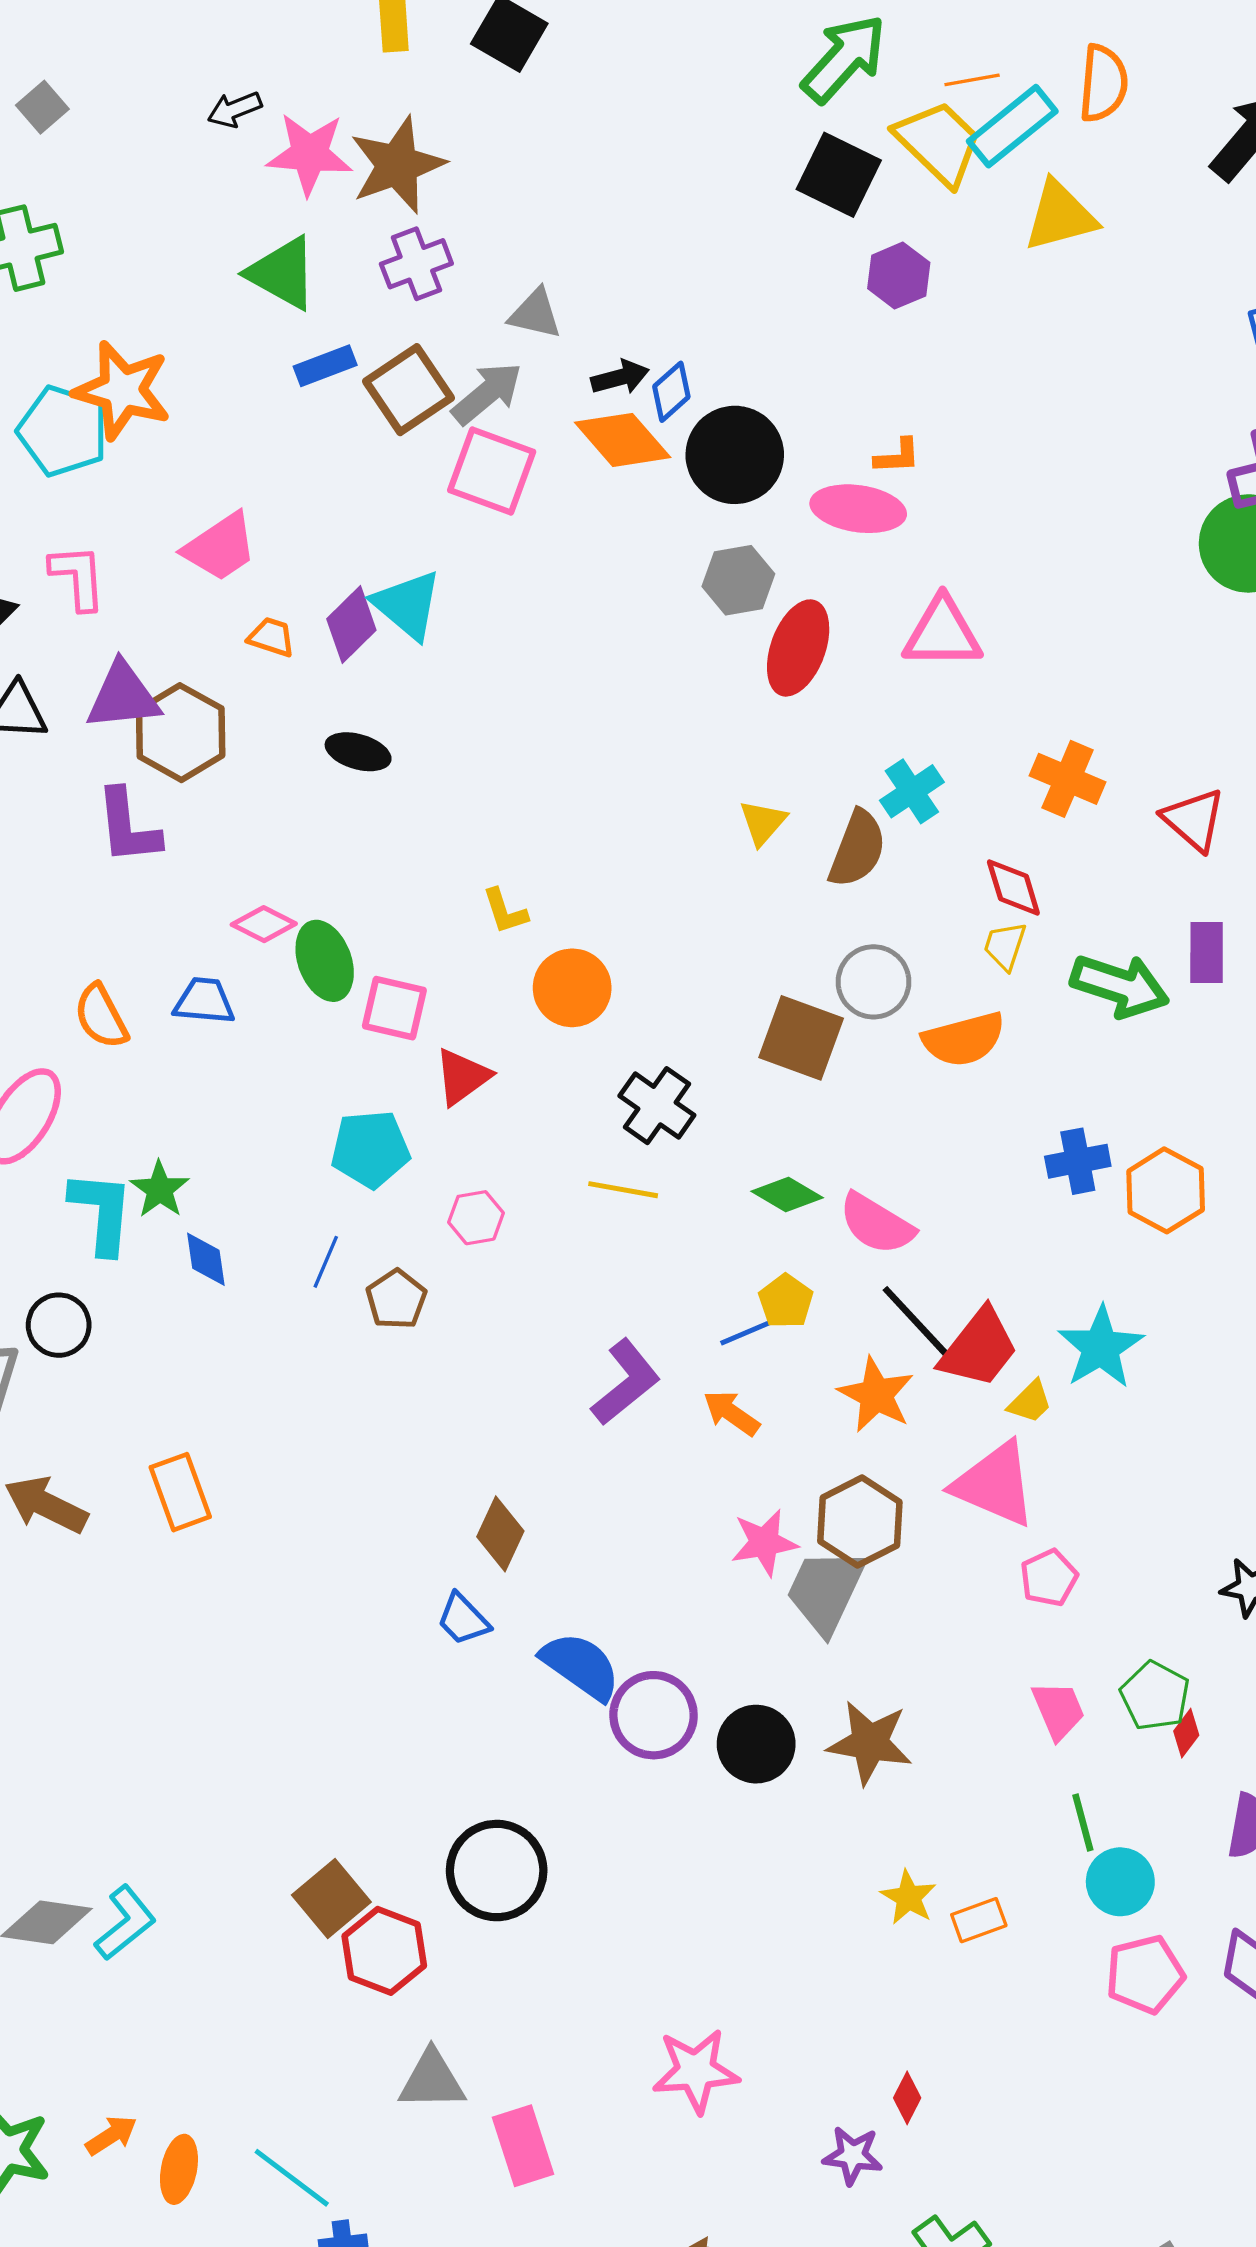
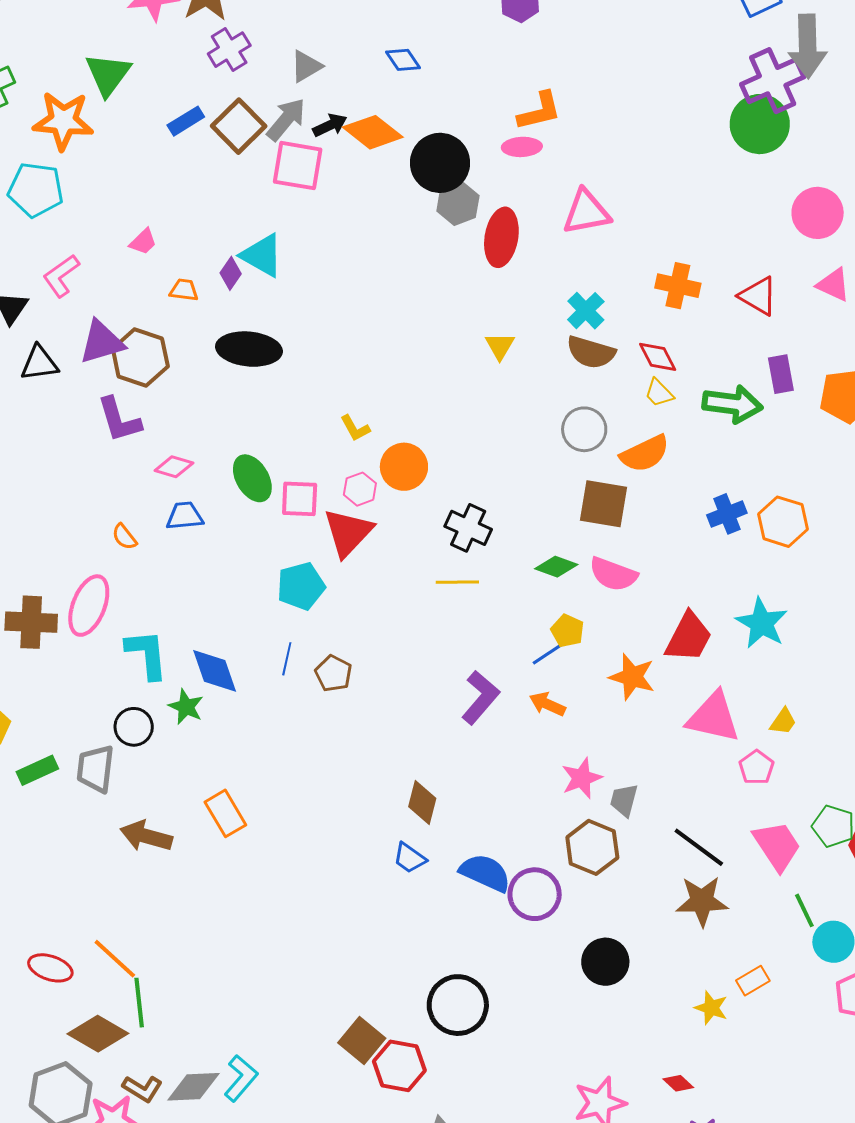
green triangle: (282, 273) -> (108, 74), moved, turned 48
gray triangle: (535, 314) -> (306, 66), turned -33
black arrow: (620, 377) -> (330, 125), moved
orange star: (122, 390) -> (63, 121), moved
blue diamond: (671, 392) -> (403, 60), moved, turned -72
black circle: (735, 455) -> (440, 163), moved
orange L-shape: (897, 456) -> (539, 111), size x1.6
pink ellipse: (858, 509) -> (522, 147), size x0.7
pink trapezoid: (220, 547) -> (143, 242), size x0.6
pink L-shape: (78, 577) -> (61, 276), turned -111
purple diamond: (351, 625) -> (231, 273), size x0.7
black ellipse: (358, 752) -> (249, 349), size x1.6
brown semicircle: (857, 849) -> (591, 352), moved, turned 96
pink diamond: (264, 924) -> (174, 467), moved
yellow trapezoid: (1005, 946) -> (659, 393), turned -52
orange semicircle: (101, 1016) -> (124, 537), size x0.7
brown square: (801, 1038) -> (603, 504), moved
red triangle: (462, 1077) -> (348, 532), size x1.4
green star: (160, 1189) -> (186, 707), moved
pink hexagon: (476, 1218) -> (360, 489), moved
blue diamond: (206, 1259) -> (215, 671), size x1.5
black line: (917, 1323) -> (699, 847), moved
yellow trapezoid: (1030, 1402) -> (783, 722), moved
brown hexagon: (860, 1522) -> (592, 847), moved
gray trapezoid: (826, 1591) -> (624, 800), size x0.6
pink trapezoid: (1058, 1710) -> (777, 846), size x1.4
brown star: (870, 1743) -> (702, 901), moved
black circle: (756, 1744) -> (605, 962), moved
yellow star: (909, 1897) -> (711, 1008), moved
red diamond: (907, 2098) -> (678, 1083), moved, turned -64

